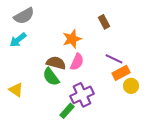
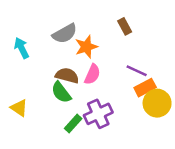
gray semicircle: (24, 16) -> (65, 34), moved
cyan arrow: (18, 40) -> (22, 48), turned 102
yellow circle: (131, 86) -> (157, 103), size x1.5
green rectangle: (67, 111) -> (73, 124), moved

